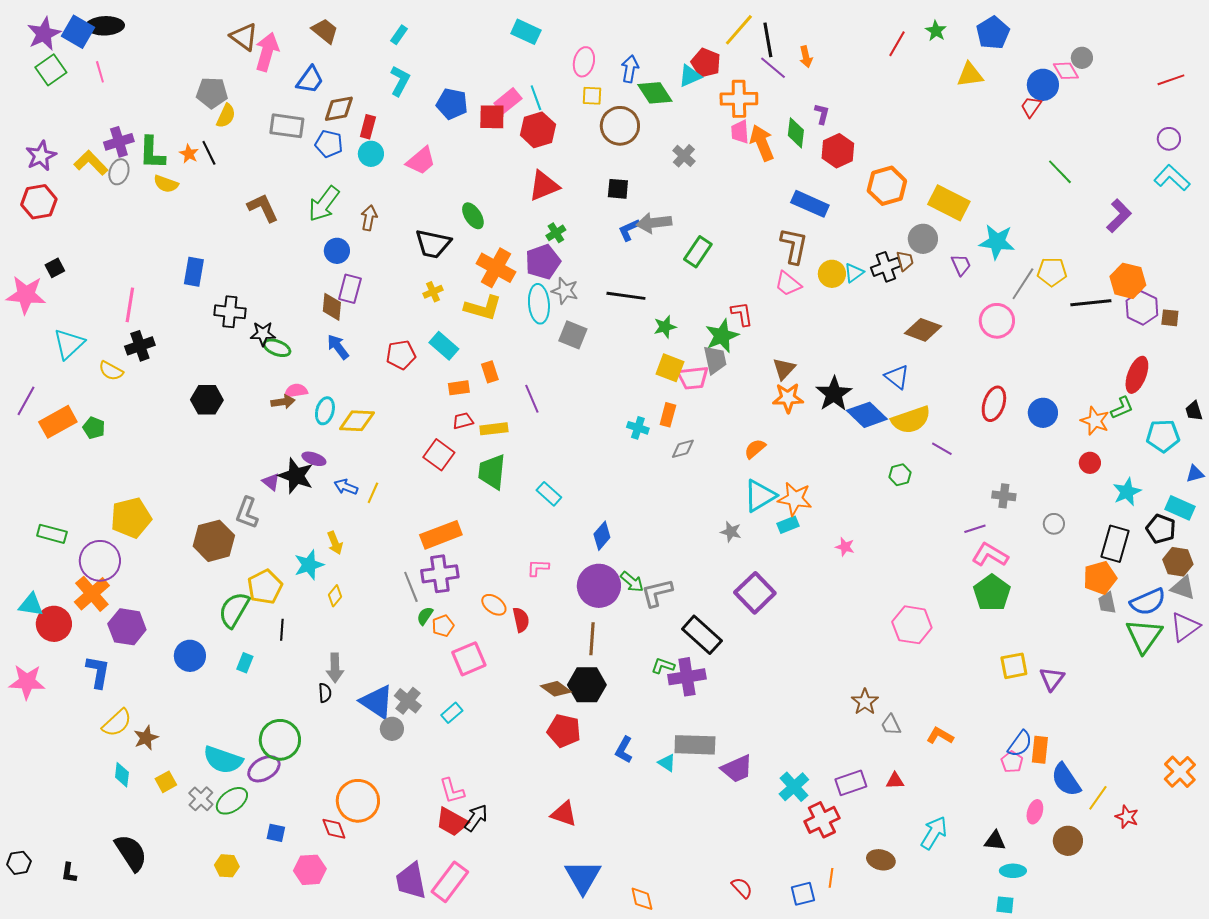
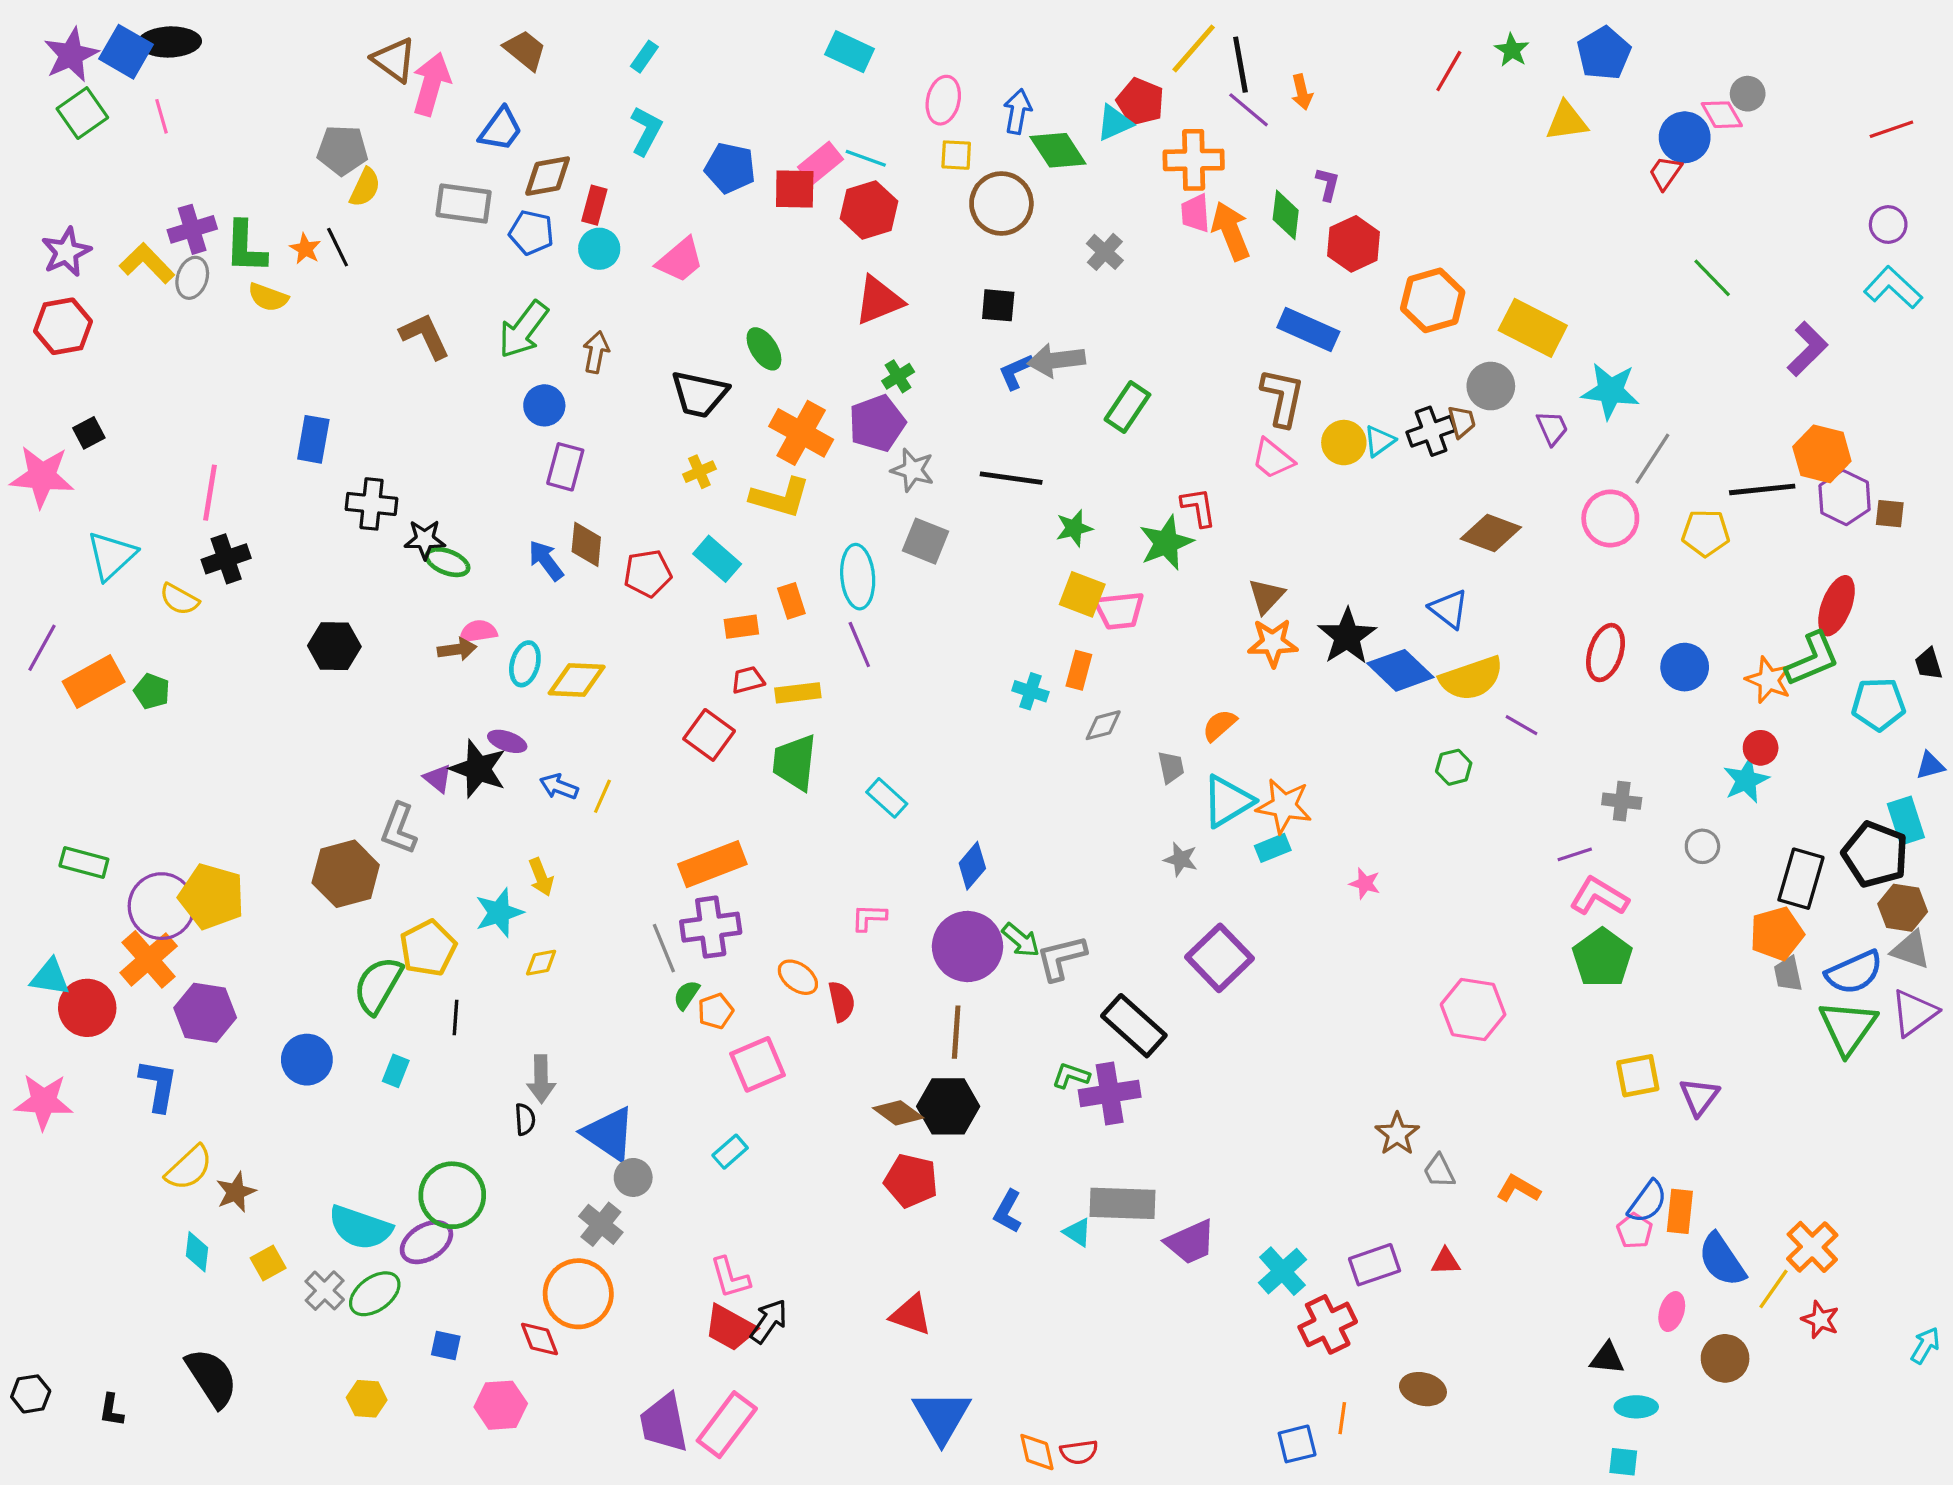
cyan line: (536, 98) -> (866, 158), turned -50
yellow pentagon: (1052, 272) -> (1706, 533), moved
cyan ellipse: (539, 304) -> (858, 577), moved
brown diamond: (332, 307) -> (586, 544), moved
gray trapezoid: (715, 360) -> (1171, 767), moved, size x0.7
green L-shape: (1122, 408) -> (1812, 659), size x1.5
cyan star: (1127, 492) -> (1746, 780), moved
cyan rectangle: (1180, 508) -> (1906, 821), turned 48
yellow pentagon: (131, 518) -> (212, 896), moved, turned 30
black pentagon: (1161, 529) -> (1875, 854), size x1.4
yellow diamond: (335, 596) -> (541, 963), turned 40
gray cross: (408, 701) -> (601, 1224), moved
orange cross: (1180, 772) -> (1812, 1247), moved
cyan arrow: (934, 833) -> (1925, 1345), moved, size x0.7
red semicircle: (742, 888) -> (1079, 1452), moved, turned 125

